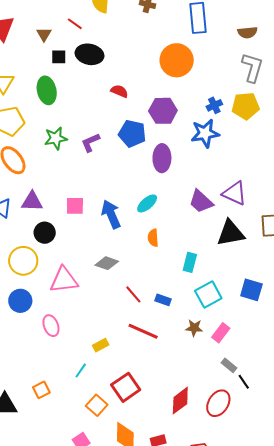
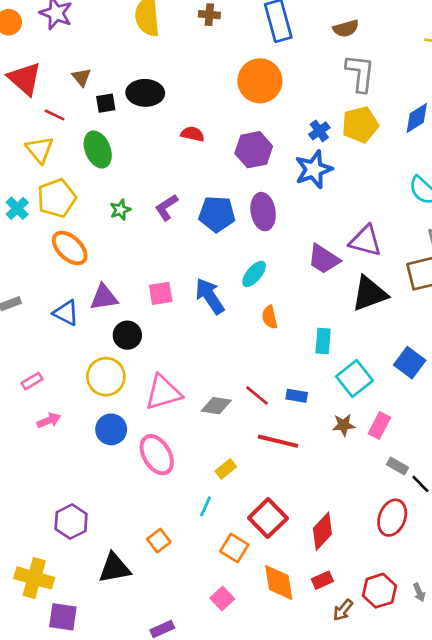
red line: (75, 24) -> (55, 115), moved
blue pentagon: (132, 134) -> (217, 214), moved
green star: (56, 138) -> (120, 210), size x0.7
gray diamond: (107, 263) -> (216, 406), moved
blue square: (251, 290) -> (410, 363), turned 30
pink ellipse: (51, 326) -> (157, 455), size x1.4
red diamond: (180, 401) -> (322, 531), moved

